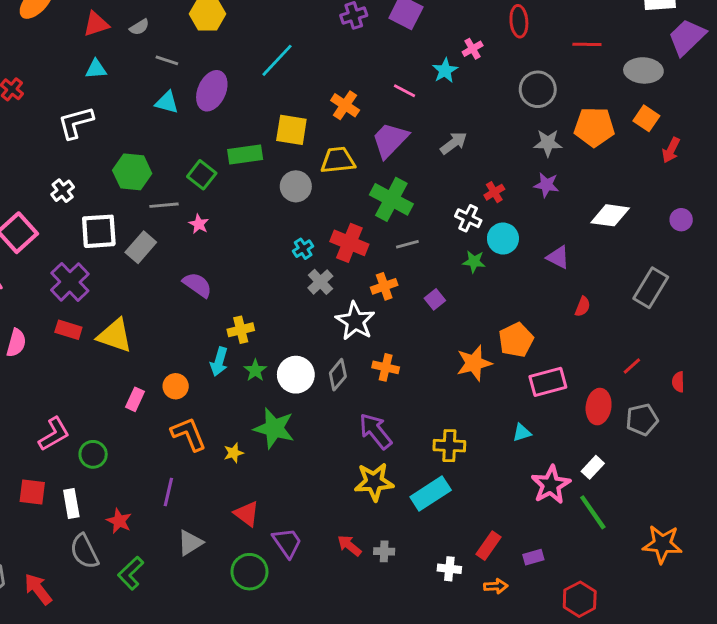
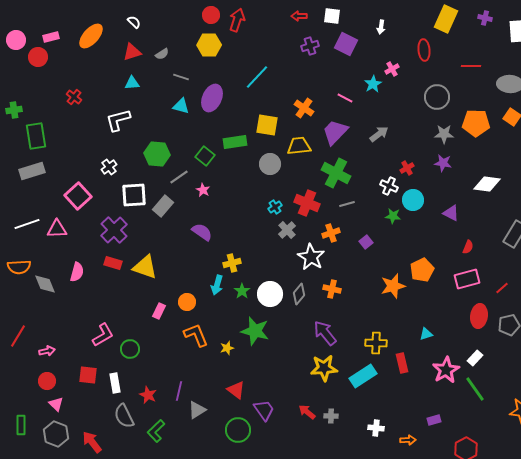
gray line: (164, 205) -> (179, 177), turned -30
pink rectangle: (548, 382) -> (467, 279), moved
purple line: (168, 492) -> (179, 391), moved
red rectangle: (488, 546) -> (402, 363), moved, turned -48

